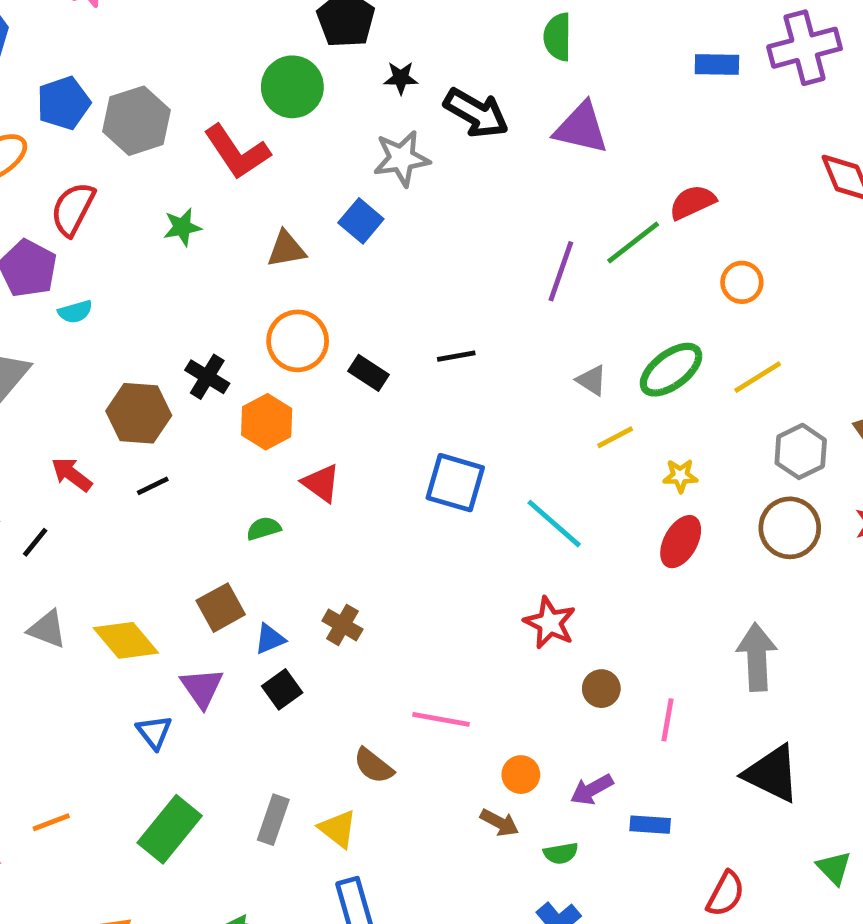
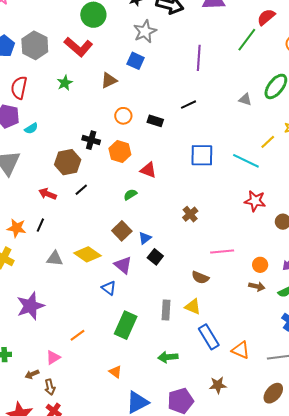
purple line: (561, 271) -> (199, 58), moved
orange circle: (298, 341) -> (123, 116), size x0.7
yellow line: (615, 437) -> (268, 142), moved
brown cross: (342, 625) -> (190, 214), moved, turned 35

